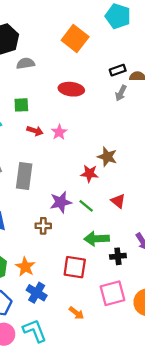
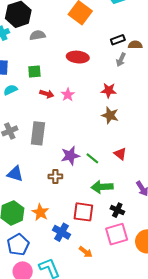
red star: (89, 173) -> (109, 90), moved
black cross: (118, 256) -> (117, 210), moved, turned 32
blue cross: (37, 293) -> (61, 232), moved

